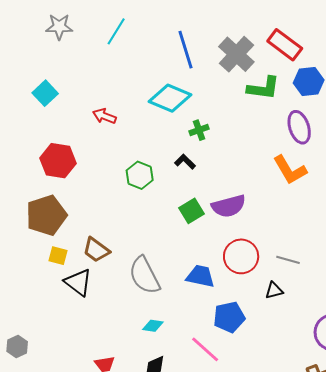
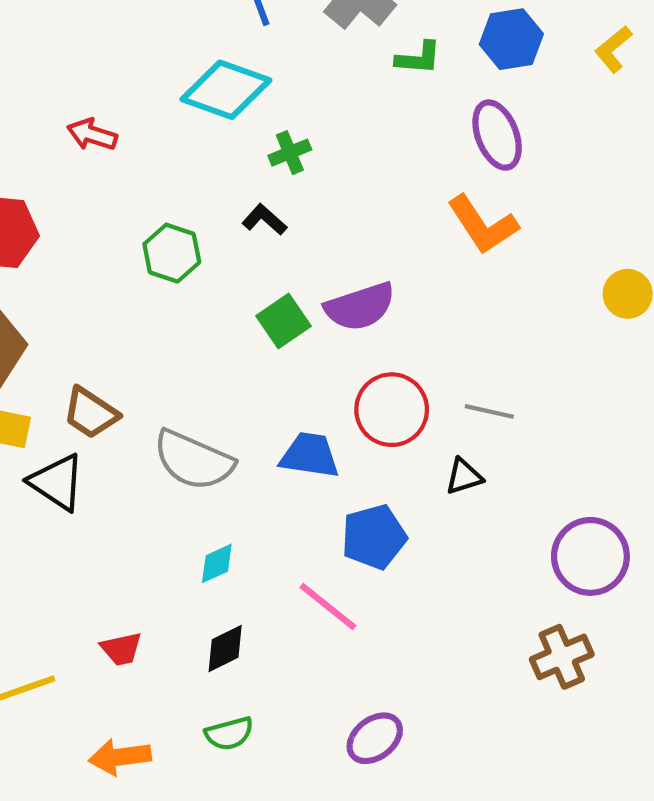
green L-shape: (263, 88) -> (418, 58), size x0.7
gray semicircle: (144, 275) -> (193, 460), turned -36
cyan diamond: (153, 326) -> (217, 563), turned -30

